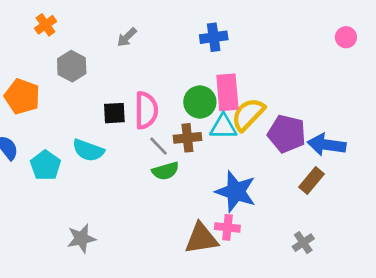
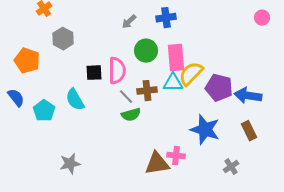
gray arrow: (127, 37) -> (129, 22), moved
green circle: (200, 102) -> (146, 51), moved
cyan semicircle: (88, 150) -> (75, 100), turned 40
brown rectangle: (312, 181) -> (249, 131), moved, turned -66
blue star: (236, 192) -> (205, 130), moved

